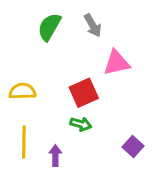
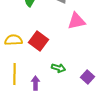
red square: (84, 93) -> (38, 41), moved, turned -30
green arrow: (81, 124) -> (58, 68), moved

